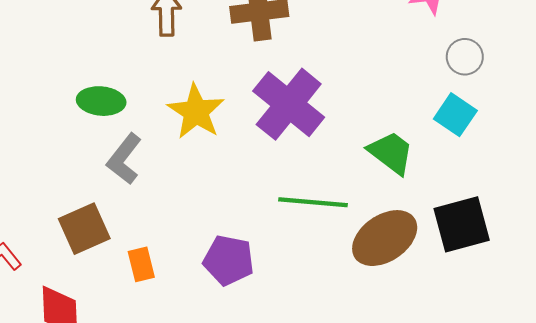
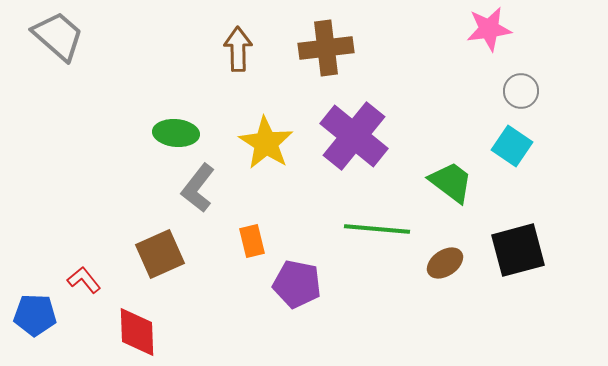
brown ellipse: (385, 238) -> (445, 263), size x0.6
orange rectangle: (141, 264) -> (252, 241), moved

